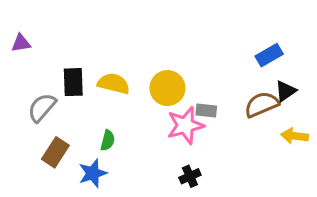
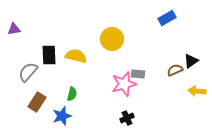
blue rectangle: (269, 55) -> (167, 18), moved
yellow circle: (167, 88) -> (112, 39), moved
brown semicircle: (262, 104) -> (175, 70), size x0.7

